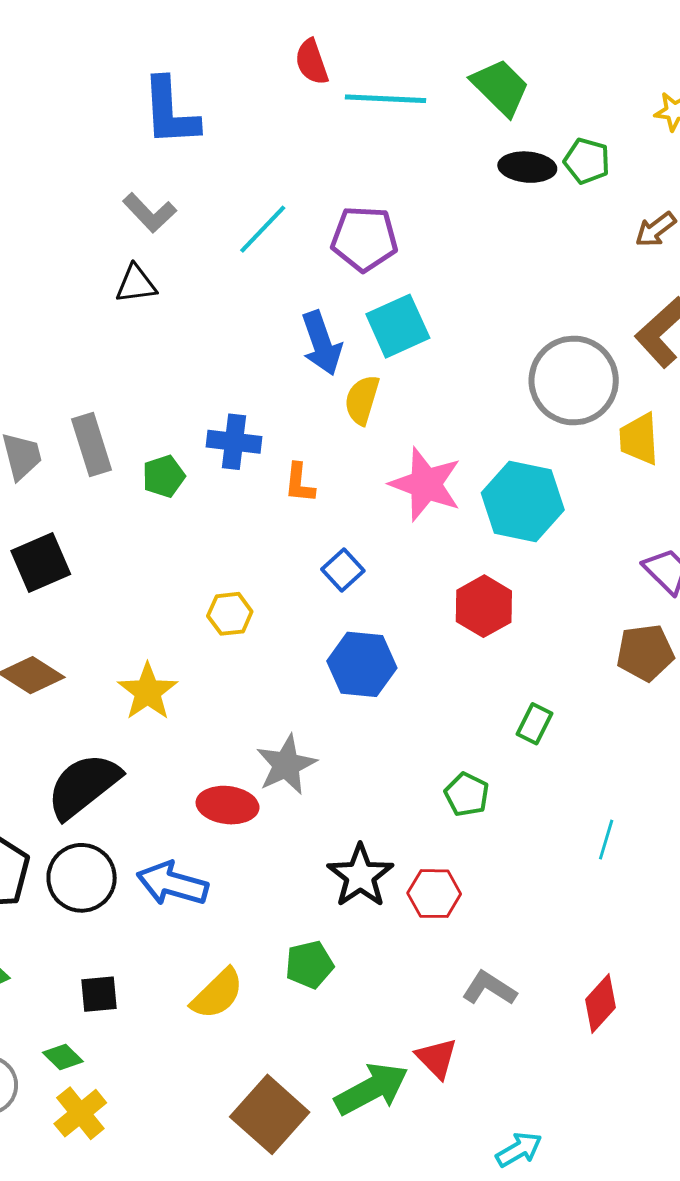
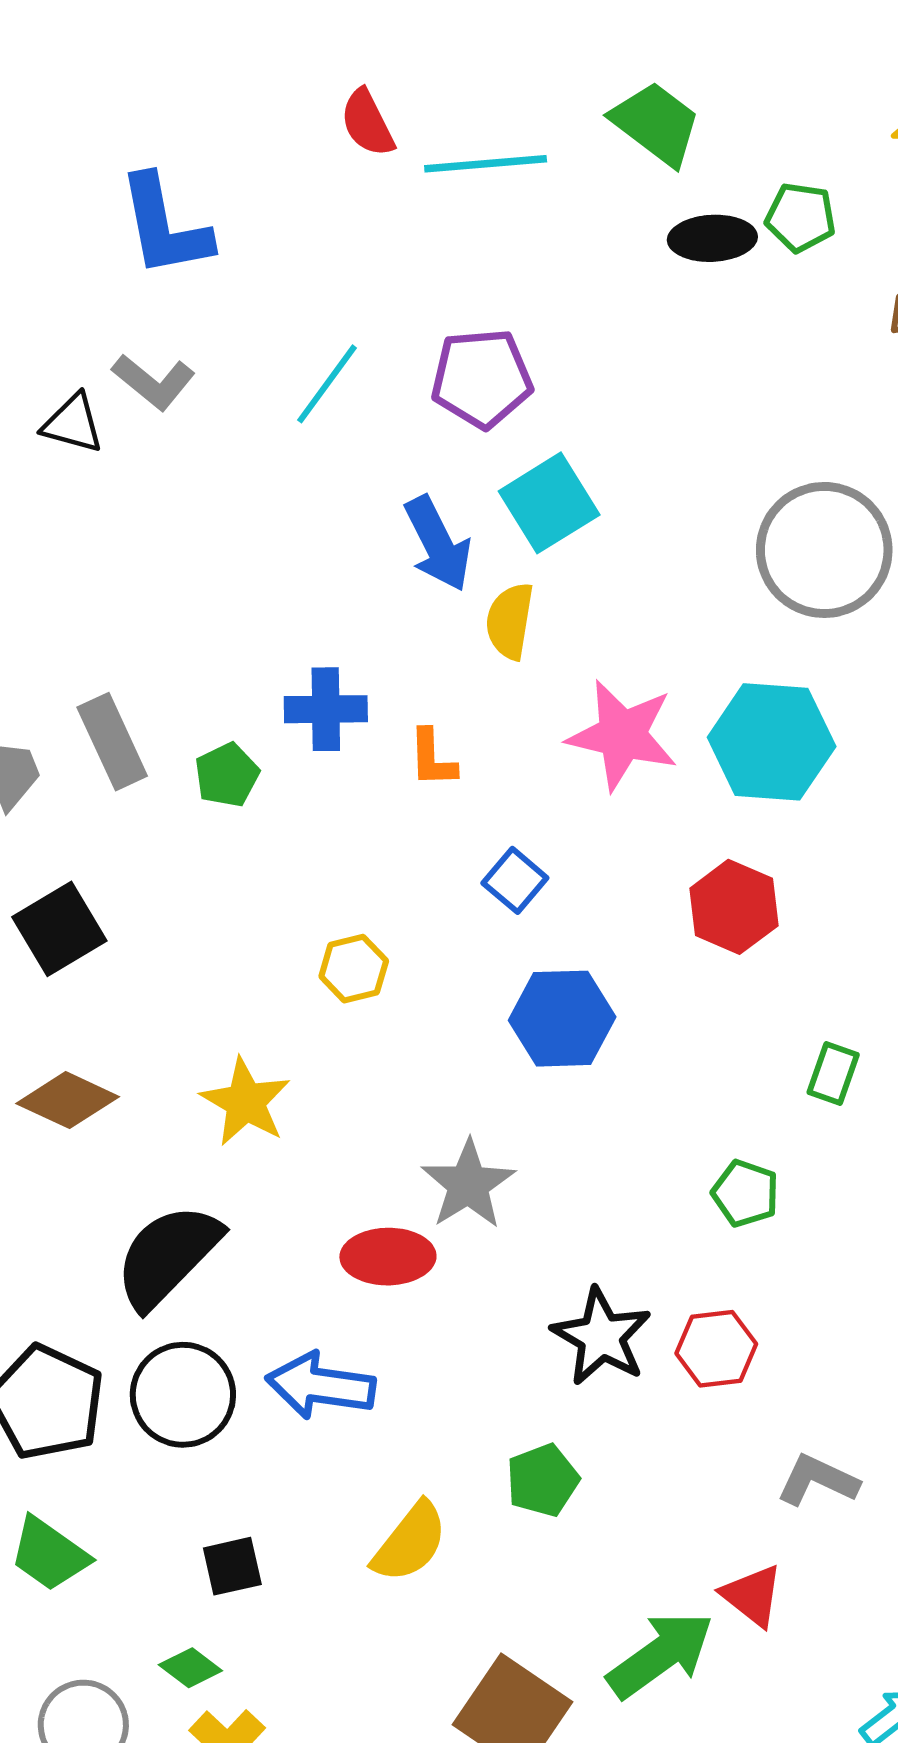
black triangle: (136, 284) -> (73, 424), moved, turned 30

